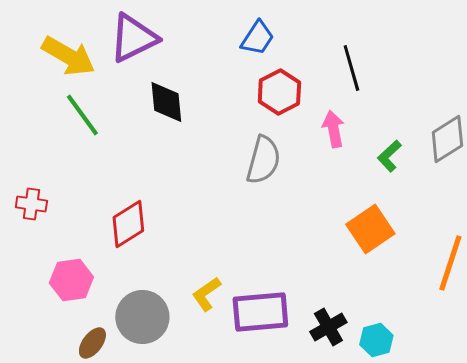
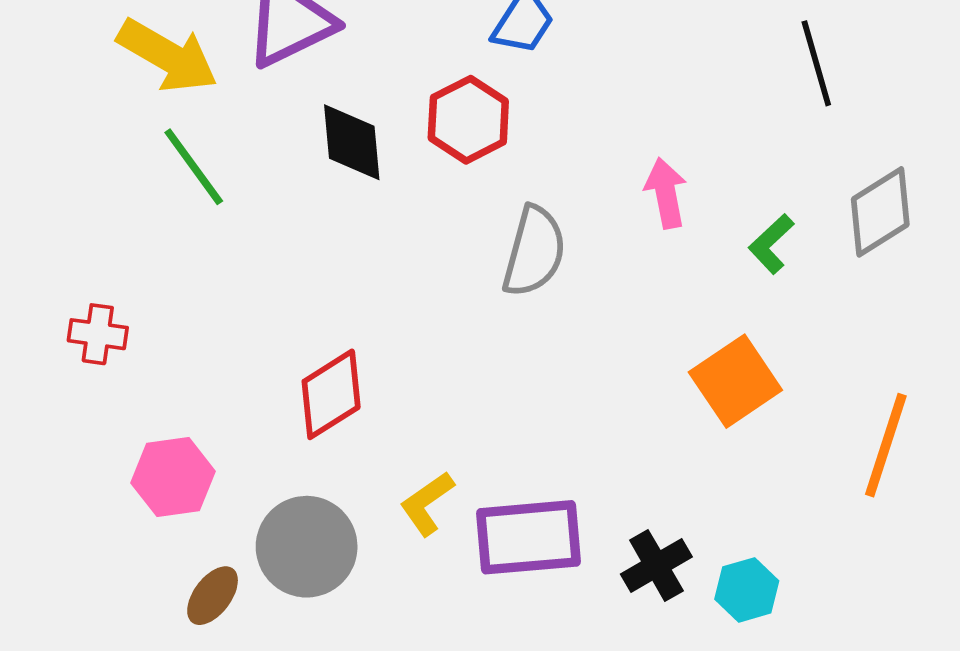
black line: (351, 68) -> (816, 63), moved
red hexagon: (279, 92) -> (468, 120), moved
red diamond: (128, 224) -> (331, 394), moved

